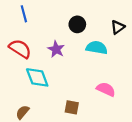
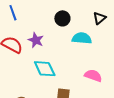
purple star: (56, 49) -> (36, 40), moved
cyan diamond: (37, 77) -> (45, 69), moved

